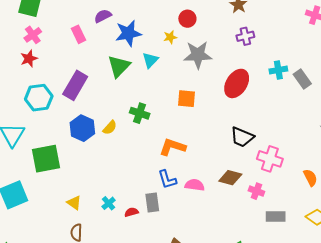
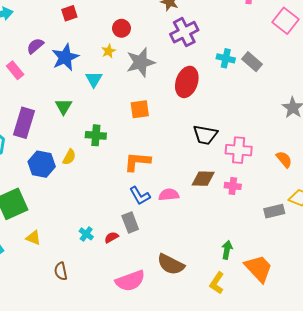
purple cross: (245, 36) -> (184, 32), size x1.5
green triangle: (119, 66) -> (64, 106), moved, size x0.7
cyan cross: (278, 70) -> (226, 58), turned 36
yellow triangle: (74, 203) -> (33, 238), moved
gray rectangle: (276, 217) -> (274, 211), moved

